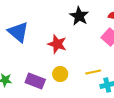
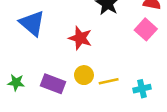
yellow line: (93, 72) -> (109, 81), moved

